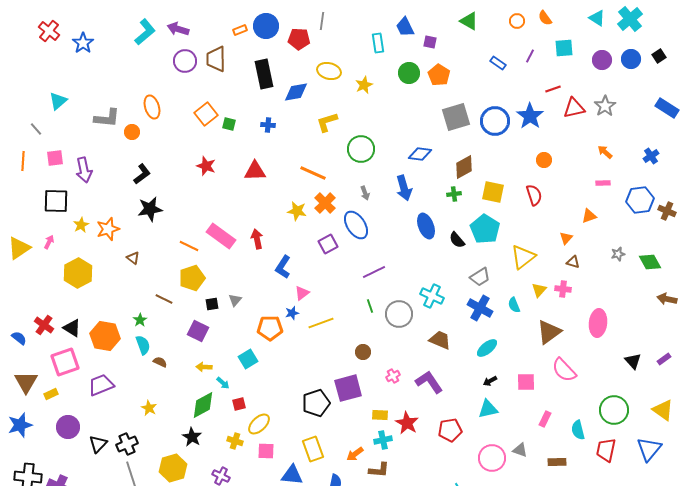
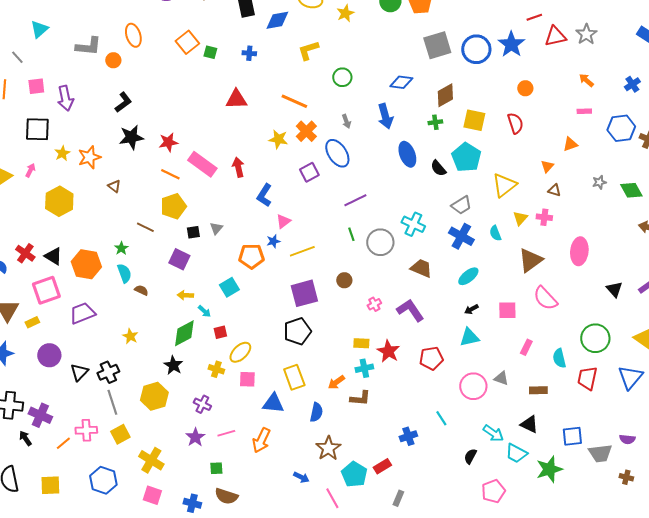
green circle: (361, 149) -> (342, 77), size x0.7
red star: (206, 166) -> (168, 142), moved, turned -30
purple square: (348, 388) -> (304, 293), moved

